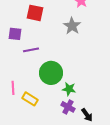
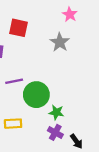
purple line: (31, 50) -> (14, 81), moved
yellow rectangle: (30, 99) -> (13, 124), turned -35

